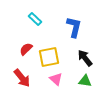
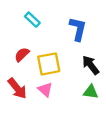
pink triangle: (56, 79) -> (45, 90), moved

